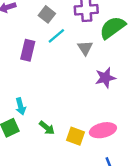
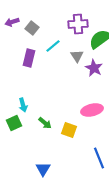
gray square: (47, 14) -> (32, 28), moved
purple star: (105, 78) -> (94, 68), moved, turned -30
pink ellipse: (103, 130) -> (92, 110), moved

